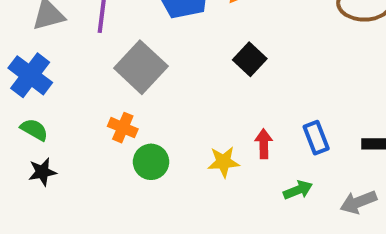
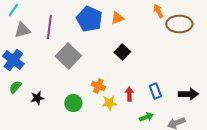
orange cross: (123, 128) -> (98, 86), moved
green semicircle: (34, 130) -> (15, 87), turned -80
black star: (42, 172) -> (37, 98), moved

